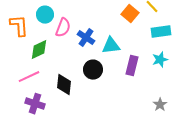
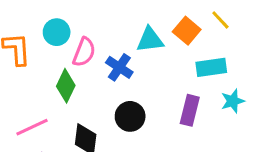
cyan rectangle: (161, 32) -> (211, 67), moved
cyan triangle: (111, 46) -> (150, 40), moved
green diamond: (39, 50) -> (66, 86), moved, turned -40

